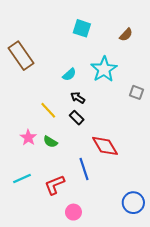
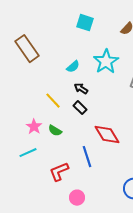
cyan line: (22, 178) -> (28, 153), moved

